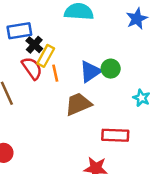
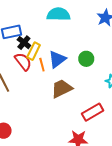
blue triangle: (90, 72) -> (57, 59), moved
red rectangle: (115, 135) -> (93, 112), turned -30

